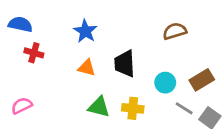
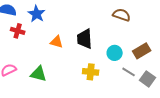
blue star: (85, 31) -> (37, 14), moved
brown semicircle: (175, 31) -> (122, 15), turned 36
green triangle: (99, 107) -> (39, 74), moved

